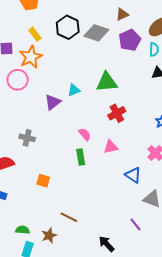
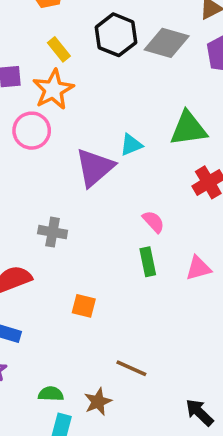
purple triangle: (53, 102) -> (95, 167), size x1.4
pink triangle: (111, 147) -> (198, 268), moved

